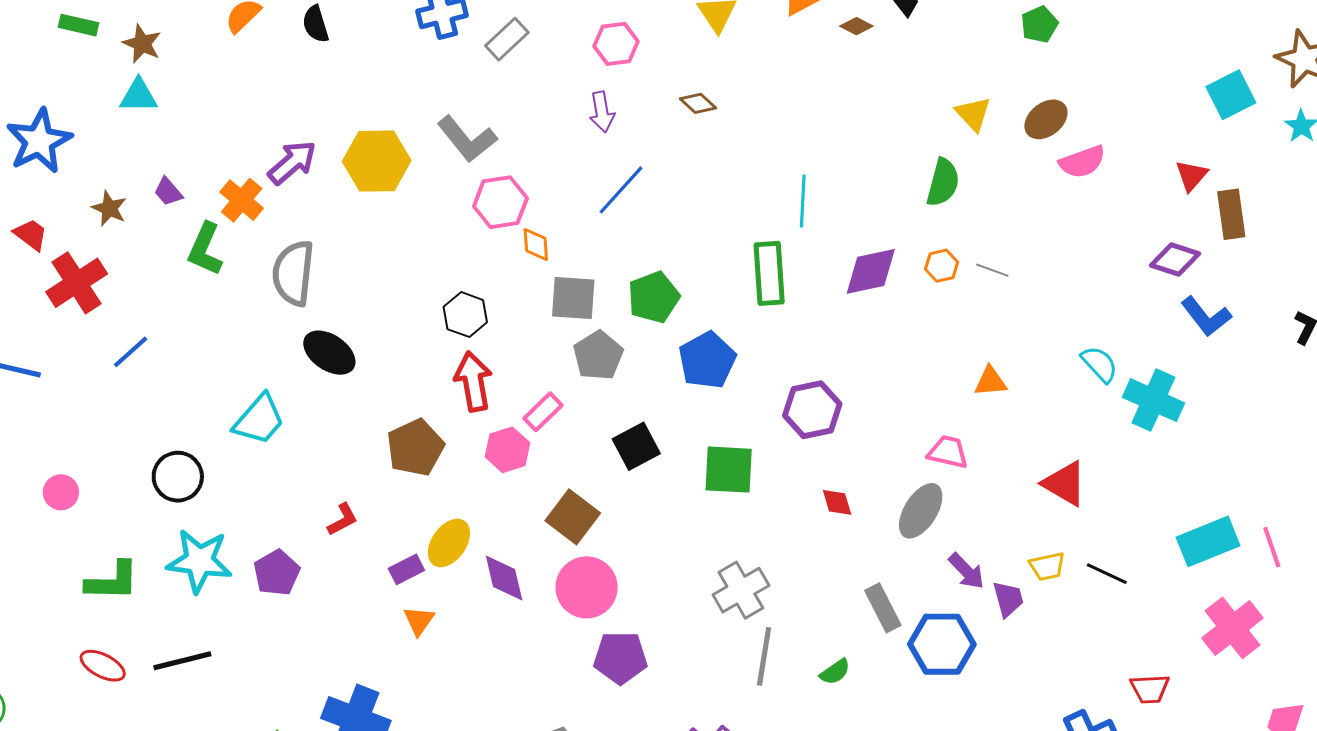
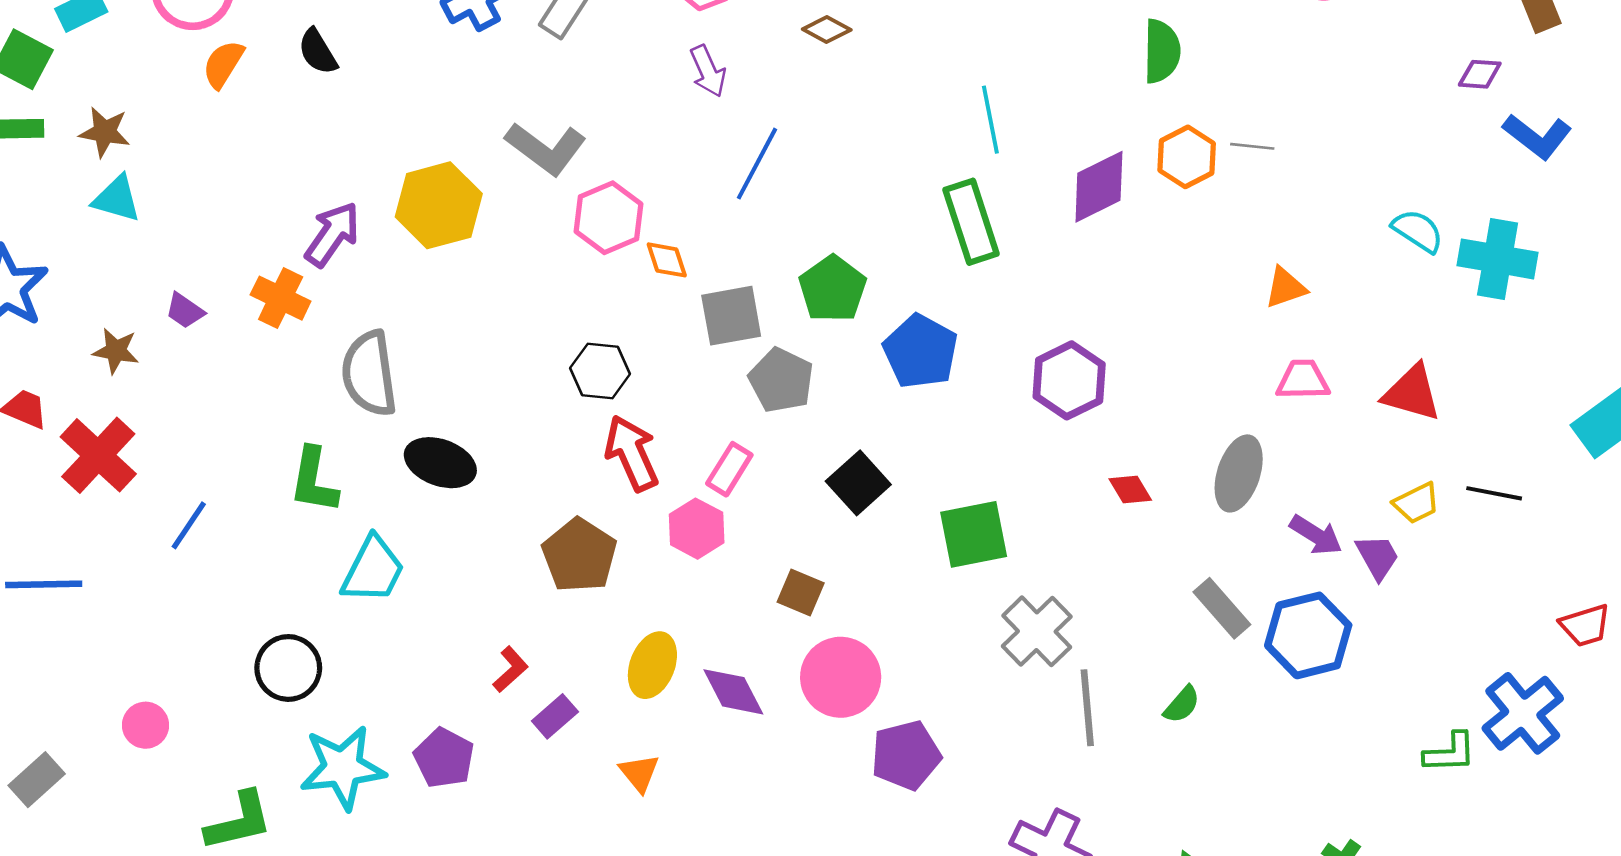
cyan triangle: (138, 96) -> (117, 199), turned 30
green L-shape: (205, 249) -> (314, 480), moved
purple diamond: (1175, 259) -> (1480, 74), size x0.7
orange hexagon: (942, 266) -> (1187, 157), size x1.4
pink trapezoid: (948, 452) -> (1303, 380), moved
green square: (729, 470) -> (974, 534), moved
brown square: (573, 517) -> (801, 593), size x0.7
purple rectangle: (406, 569) -> (555, 716), moved

